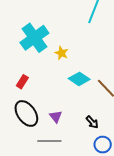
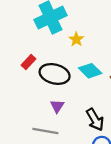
black ellipse: (26, 113) -> (55, 74), moved, turned -52
black arrow: (92, 122) -> (95, 120), size x1.5

